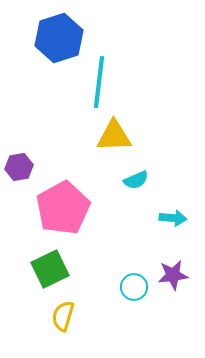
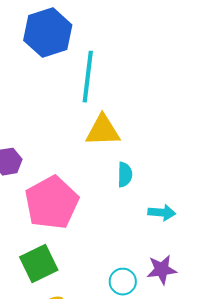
cyan semicircle: (136, 180) -> (125, 175), turned -65

